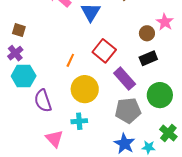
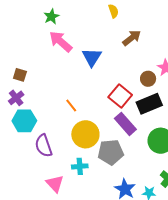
red square: (104, 51) -> (120, 96), moved
black rectangle: (148, 58) -> (149, 104), size x1.4
orange line: (70, 60) -> (71, 105), turned -64
gray pentagon: (128, 111) -> (111, 152), moved

